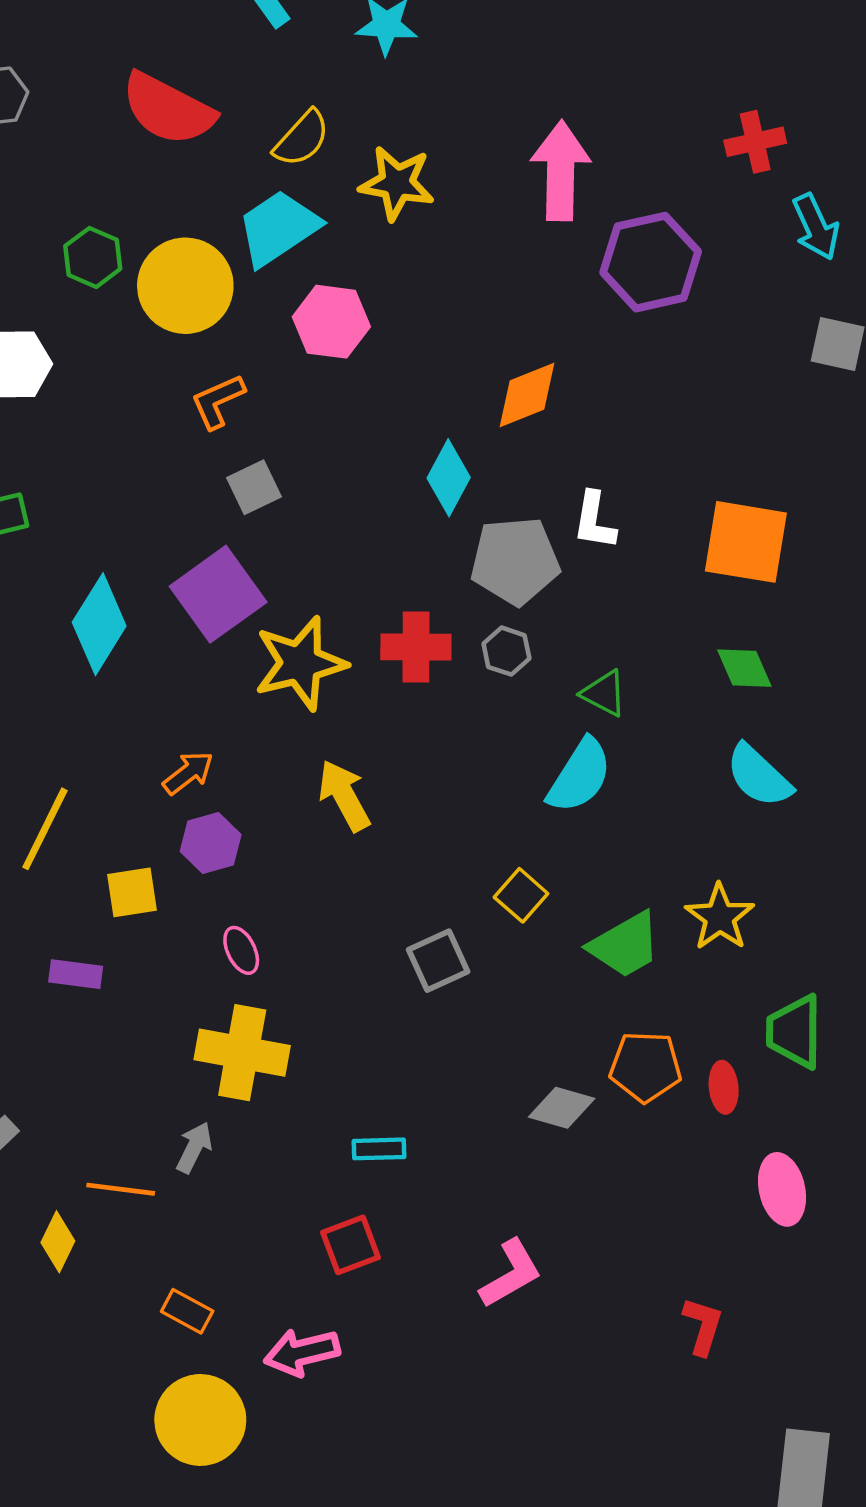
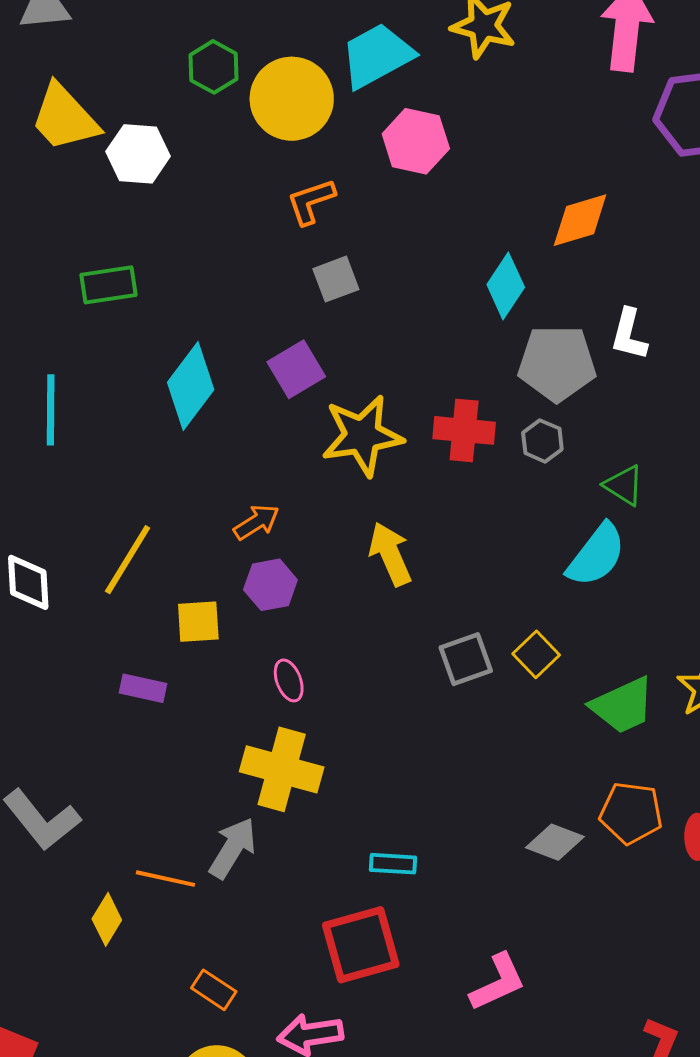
purple square: (218, 594) -> (296, 369), size x0.7
gray square: (438, 961) -> (466, 659), moved
gray arrow: (194, 1147) -> (233, 848), size x1.4
red square: (351, 1245) -> (361, 945), size x1.5

